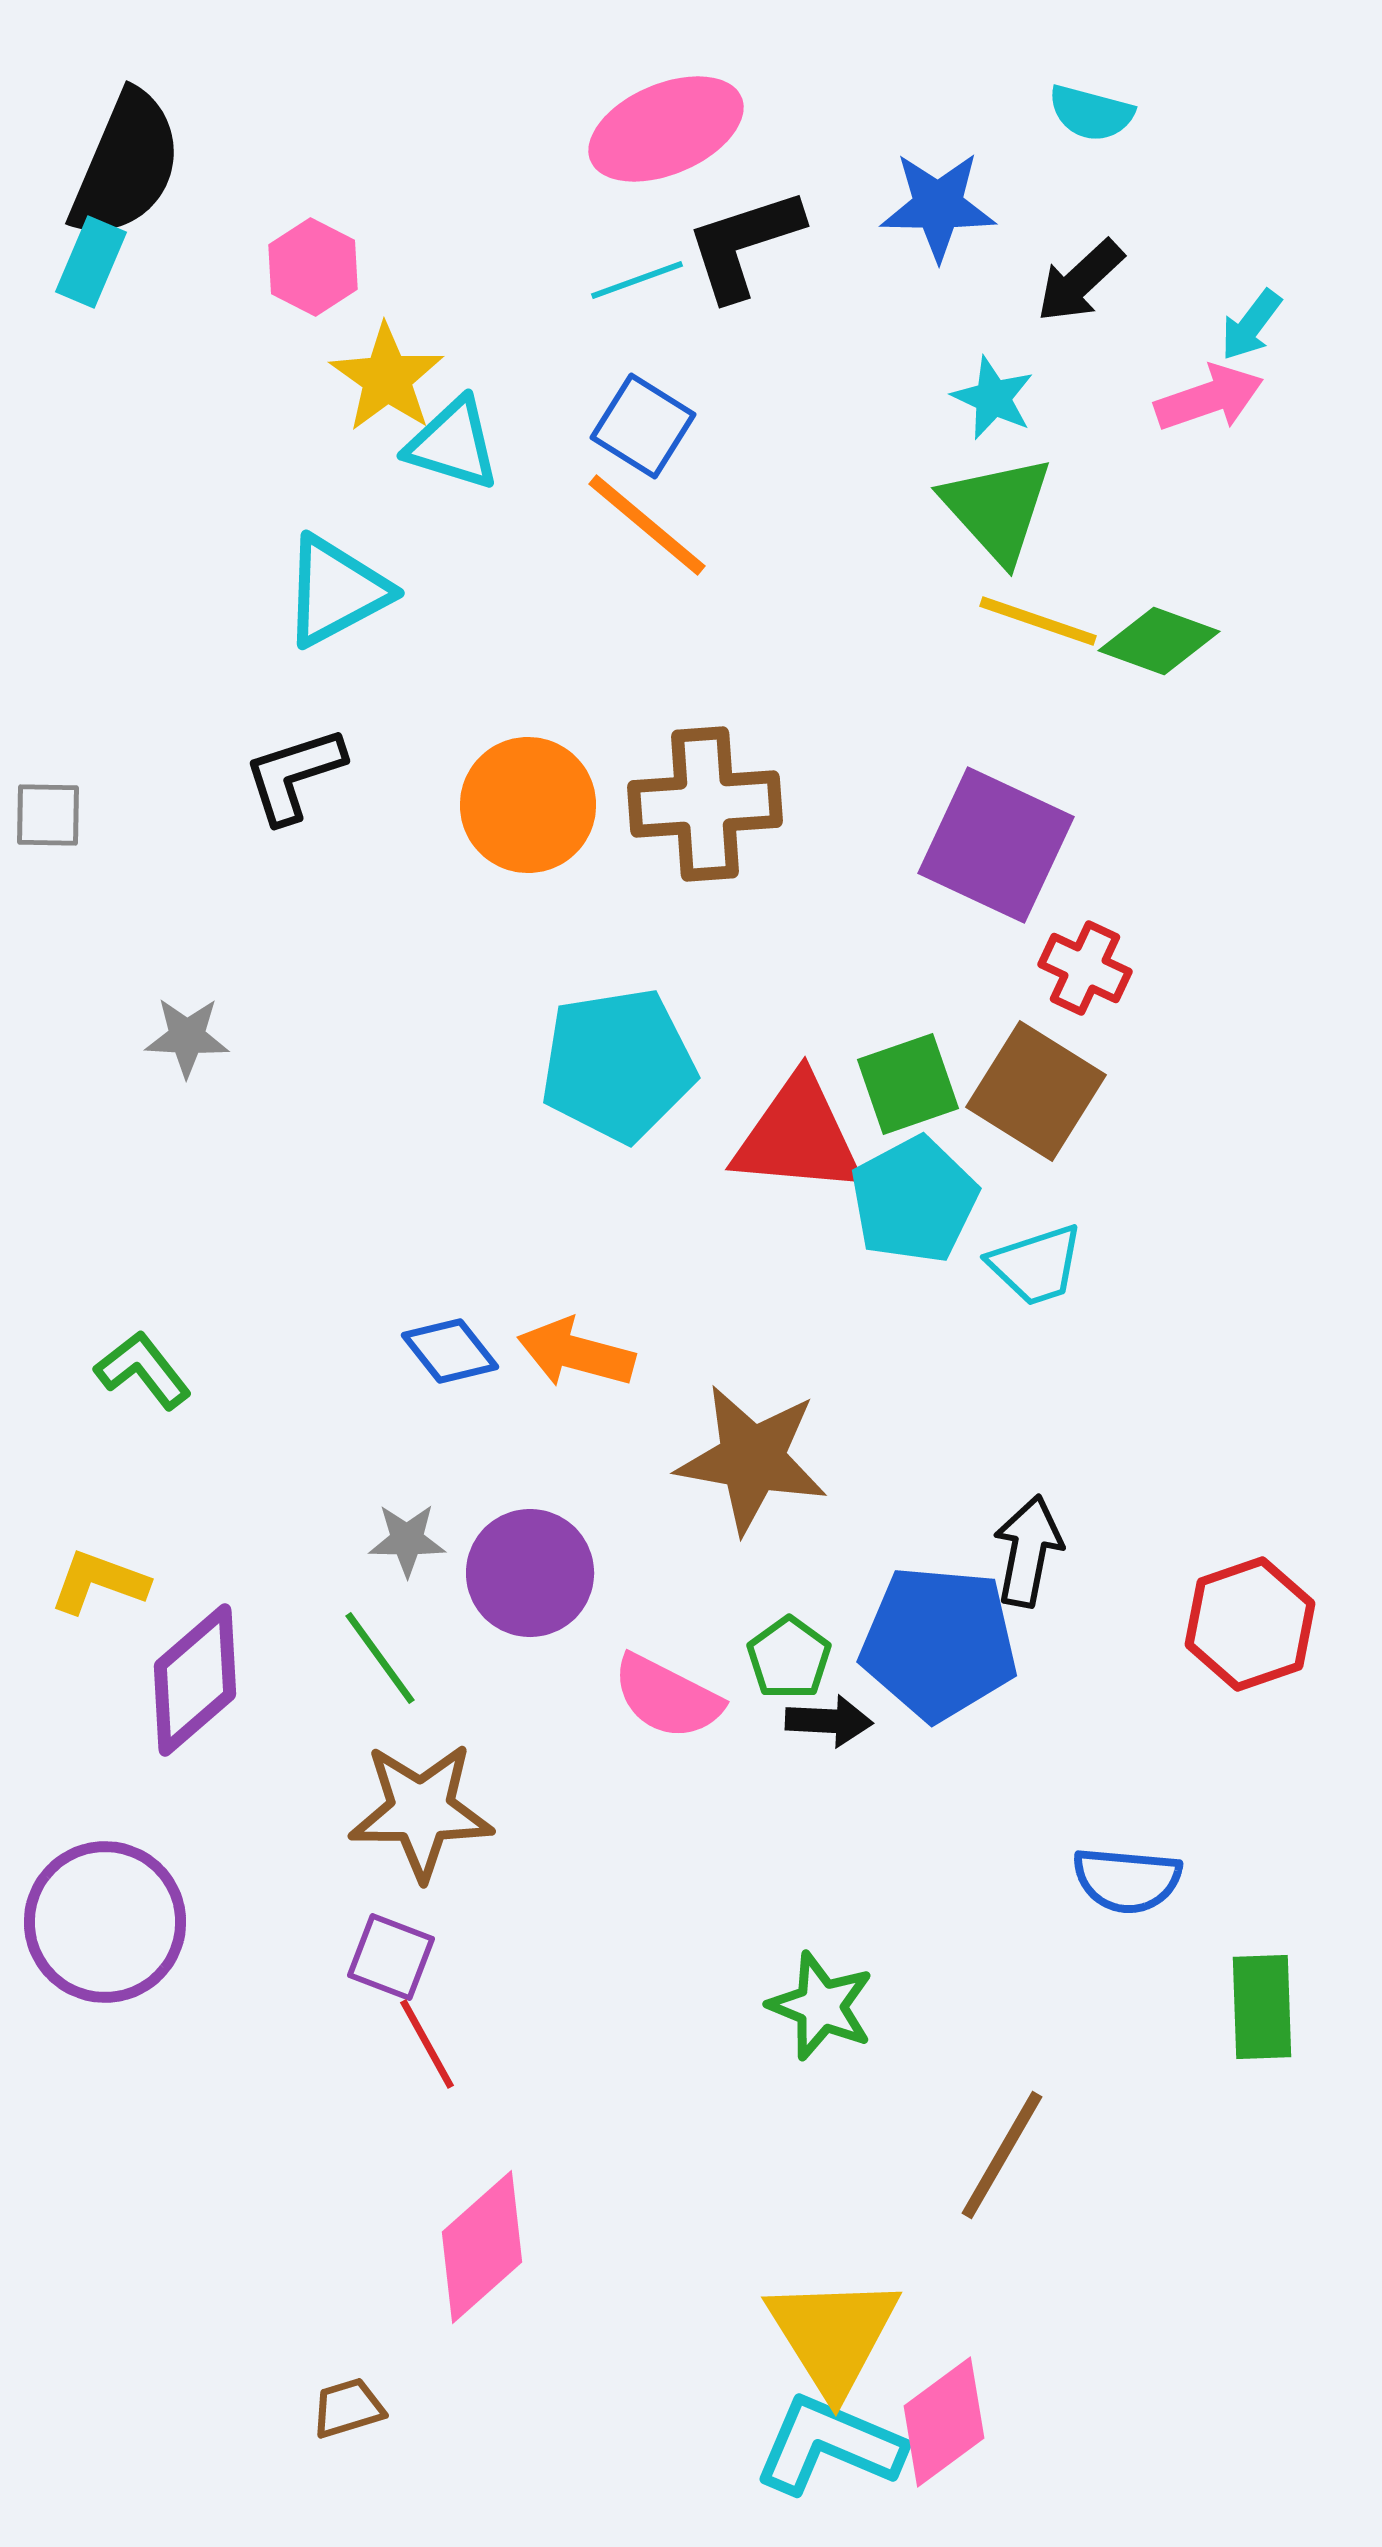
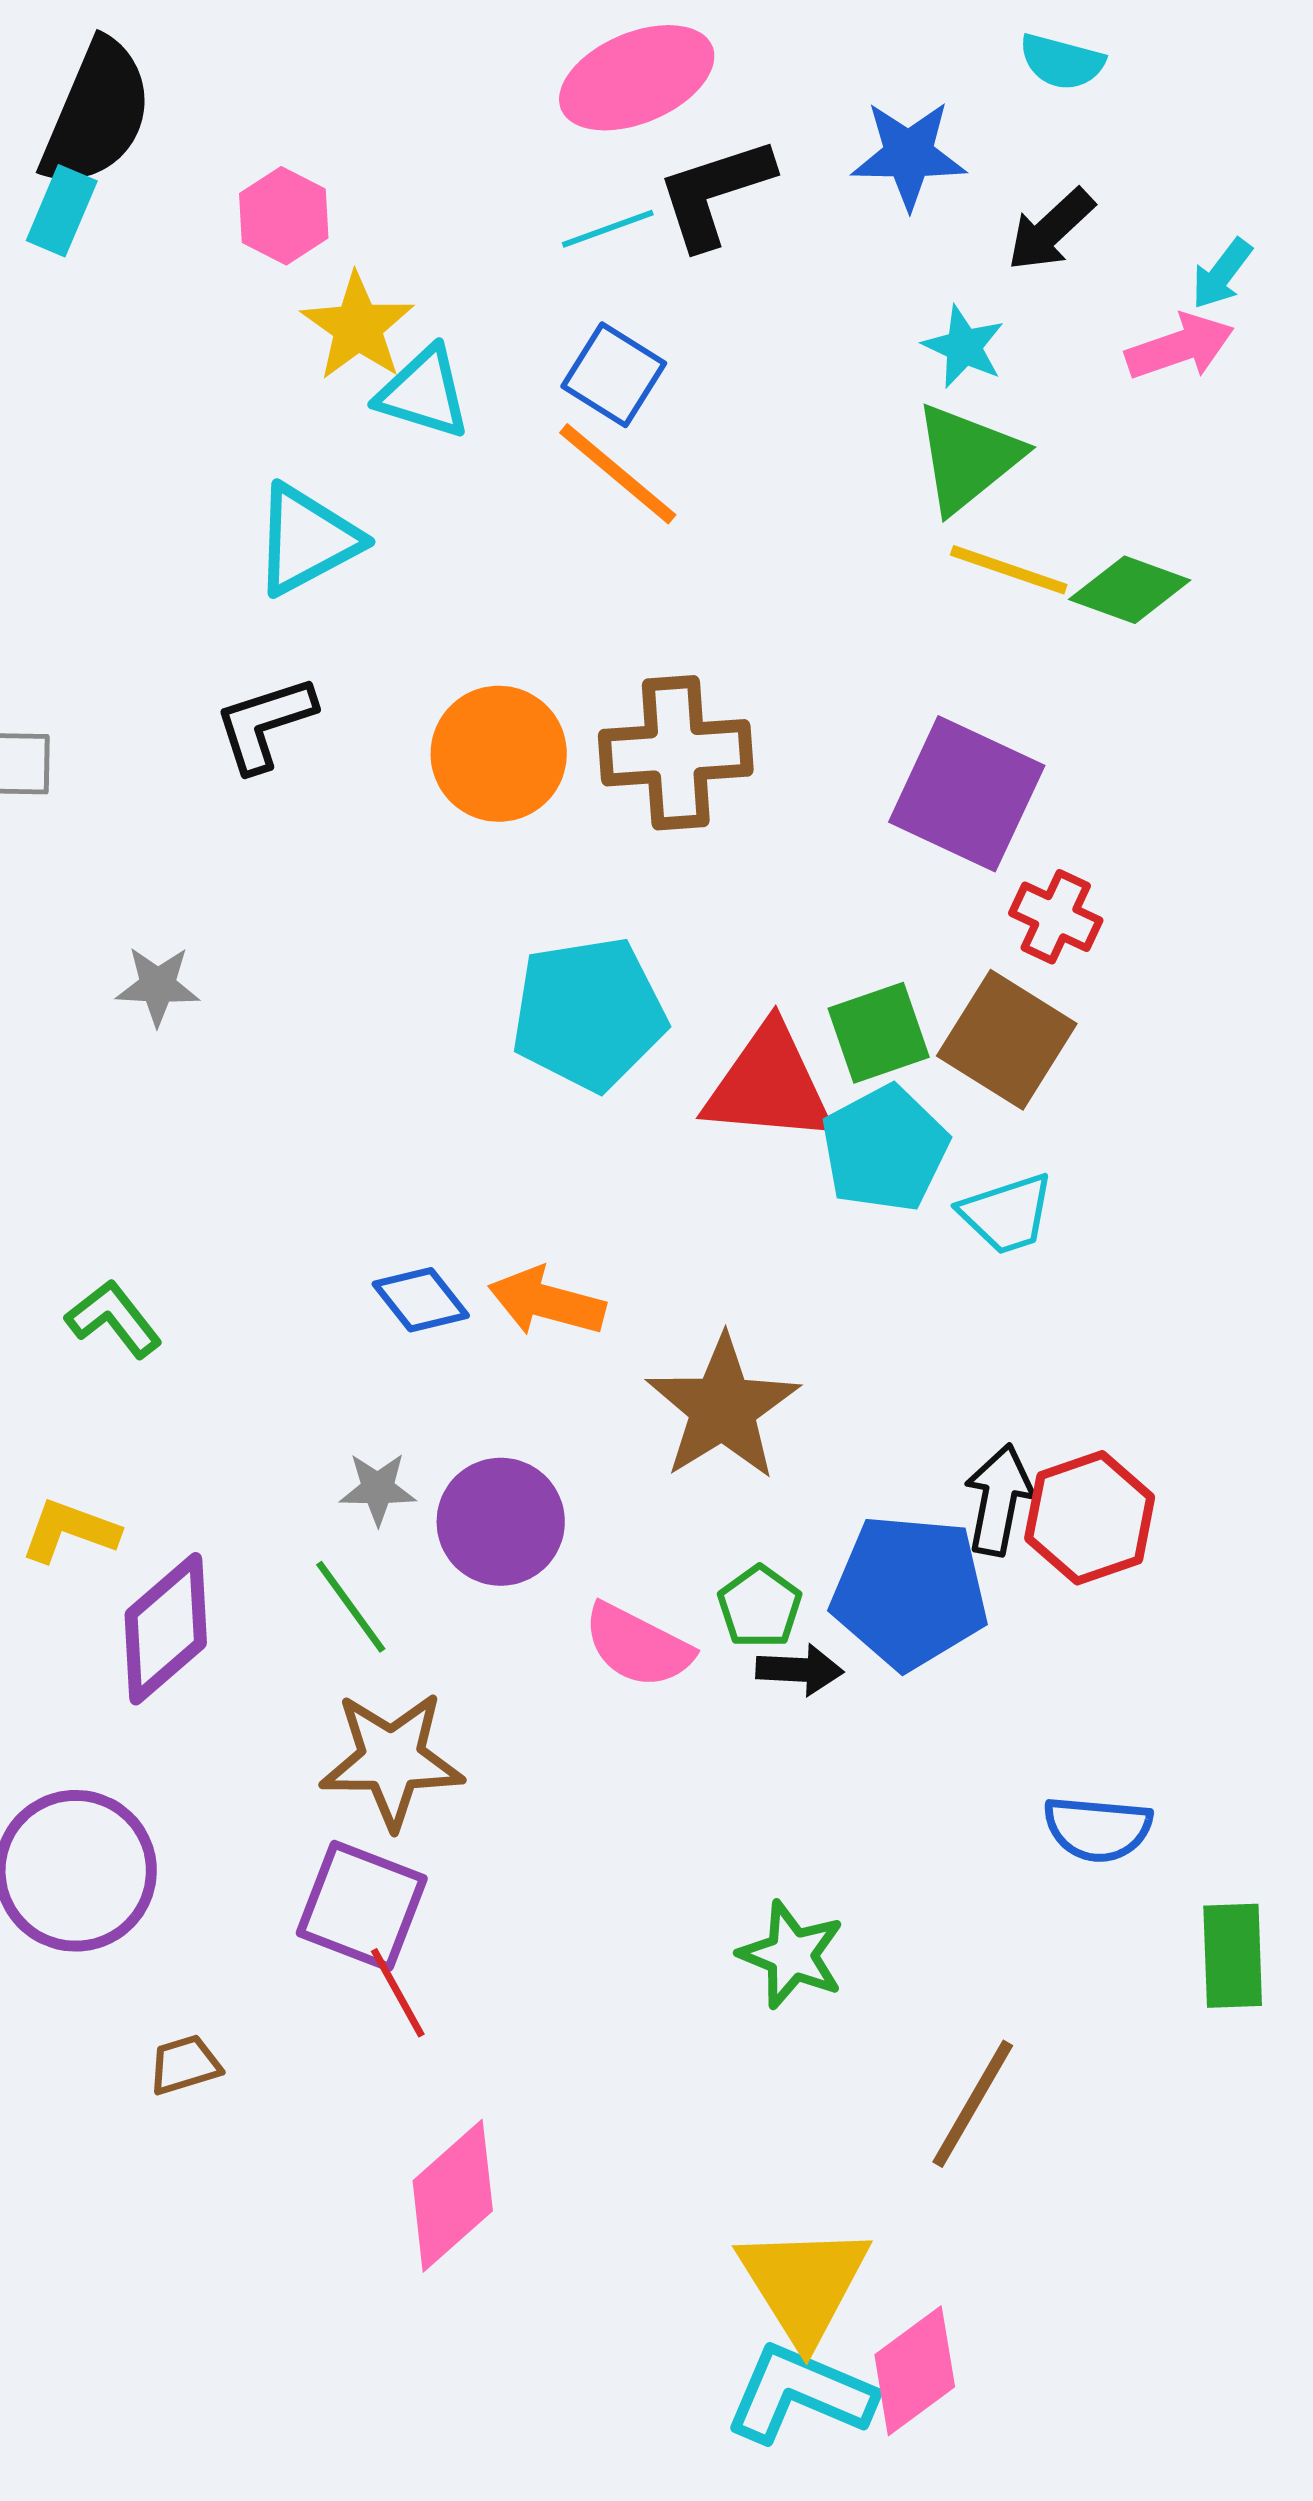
green triangle: (997, 509) -> (968, 458), turned 33
brown star: (752, 1459) -> (723, 1408), turned 30
red hexagon: (1250, 1624) -> (1090, 1518), moved
purple square: (391, 1957) -> (362, 1906), size x1.5
brown trapezoid: (348, 2408) -> (185, 2065), moved

